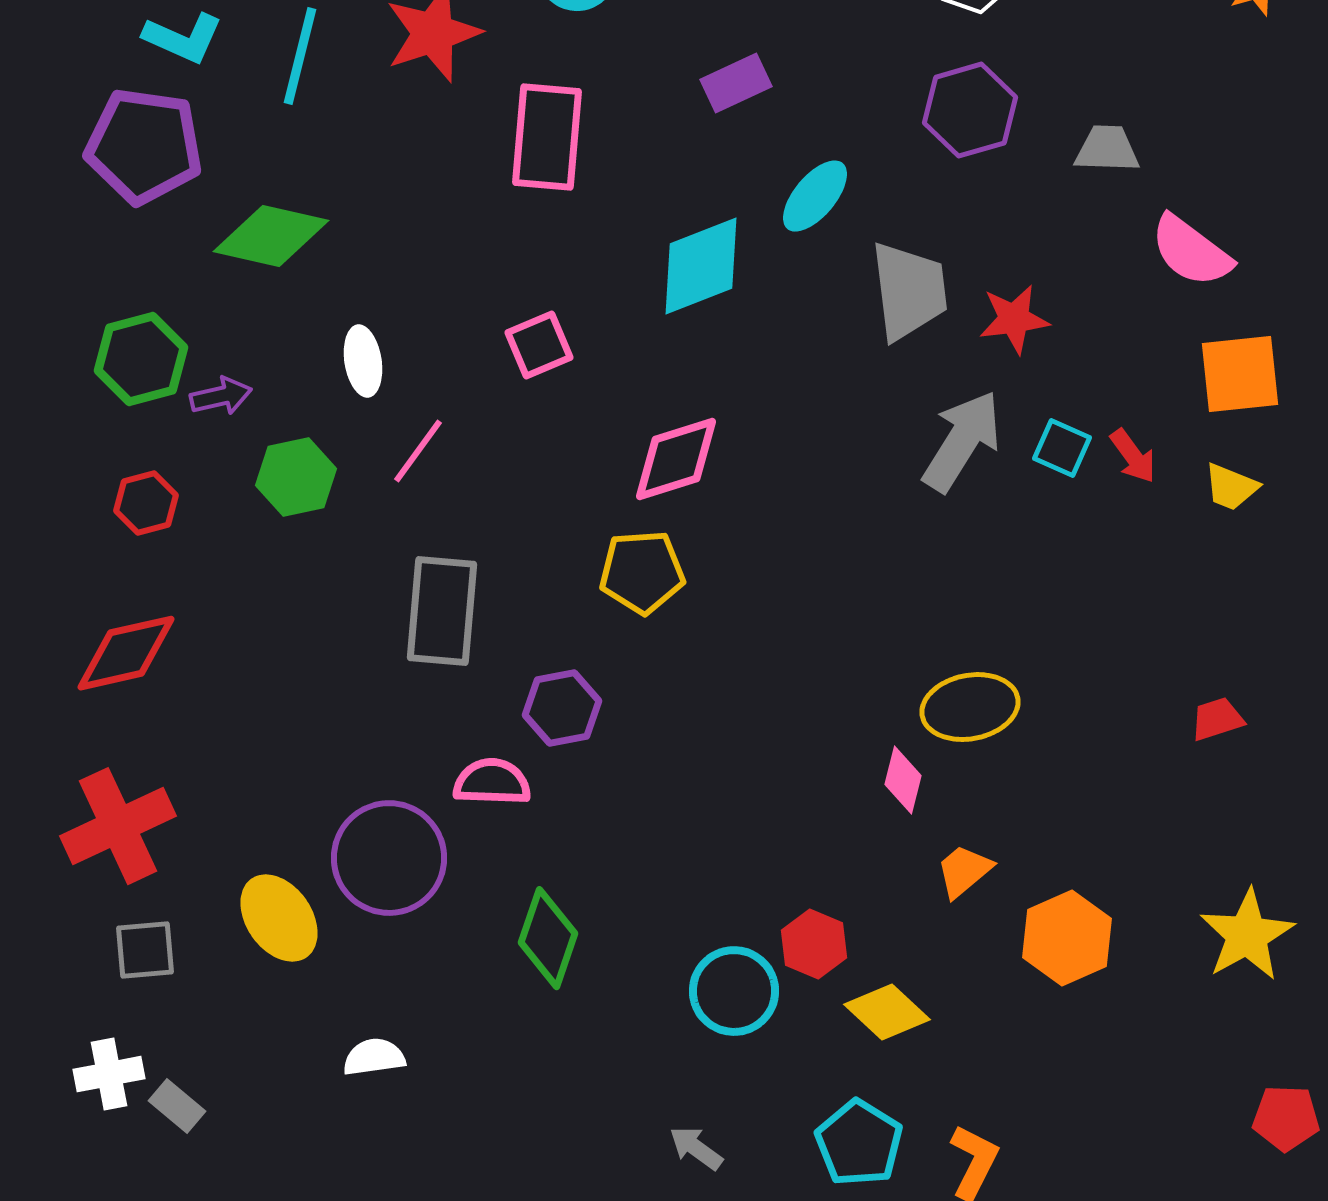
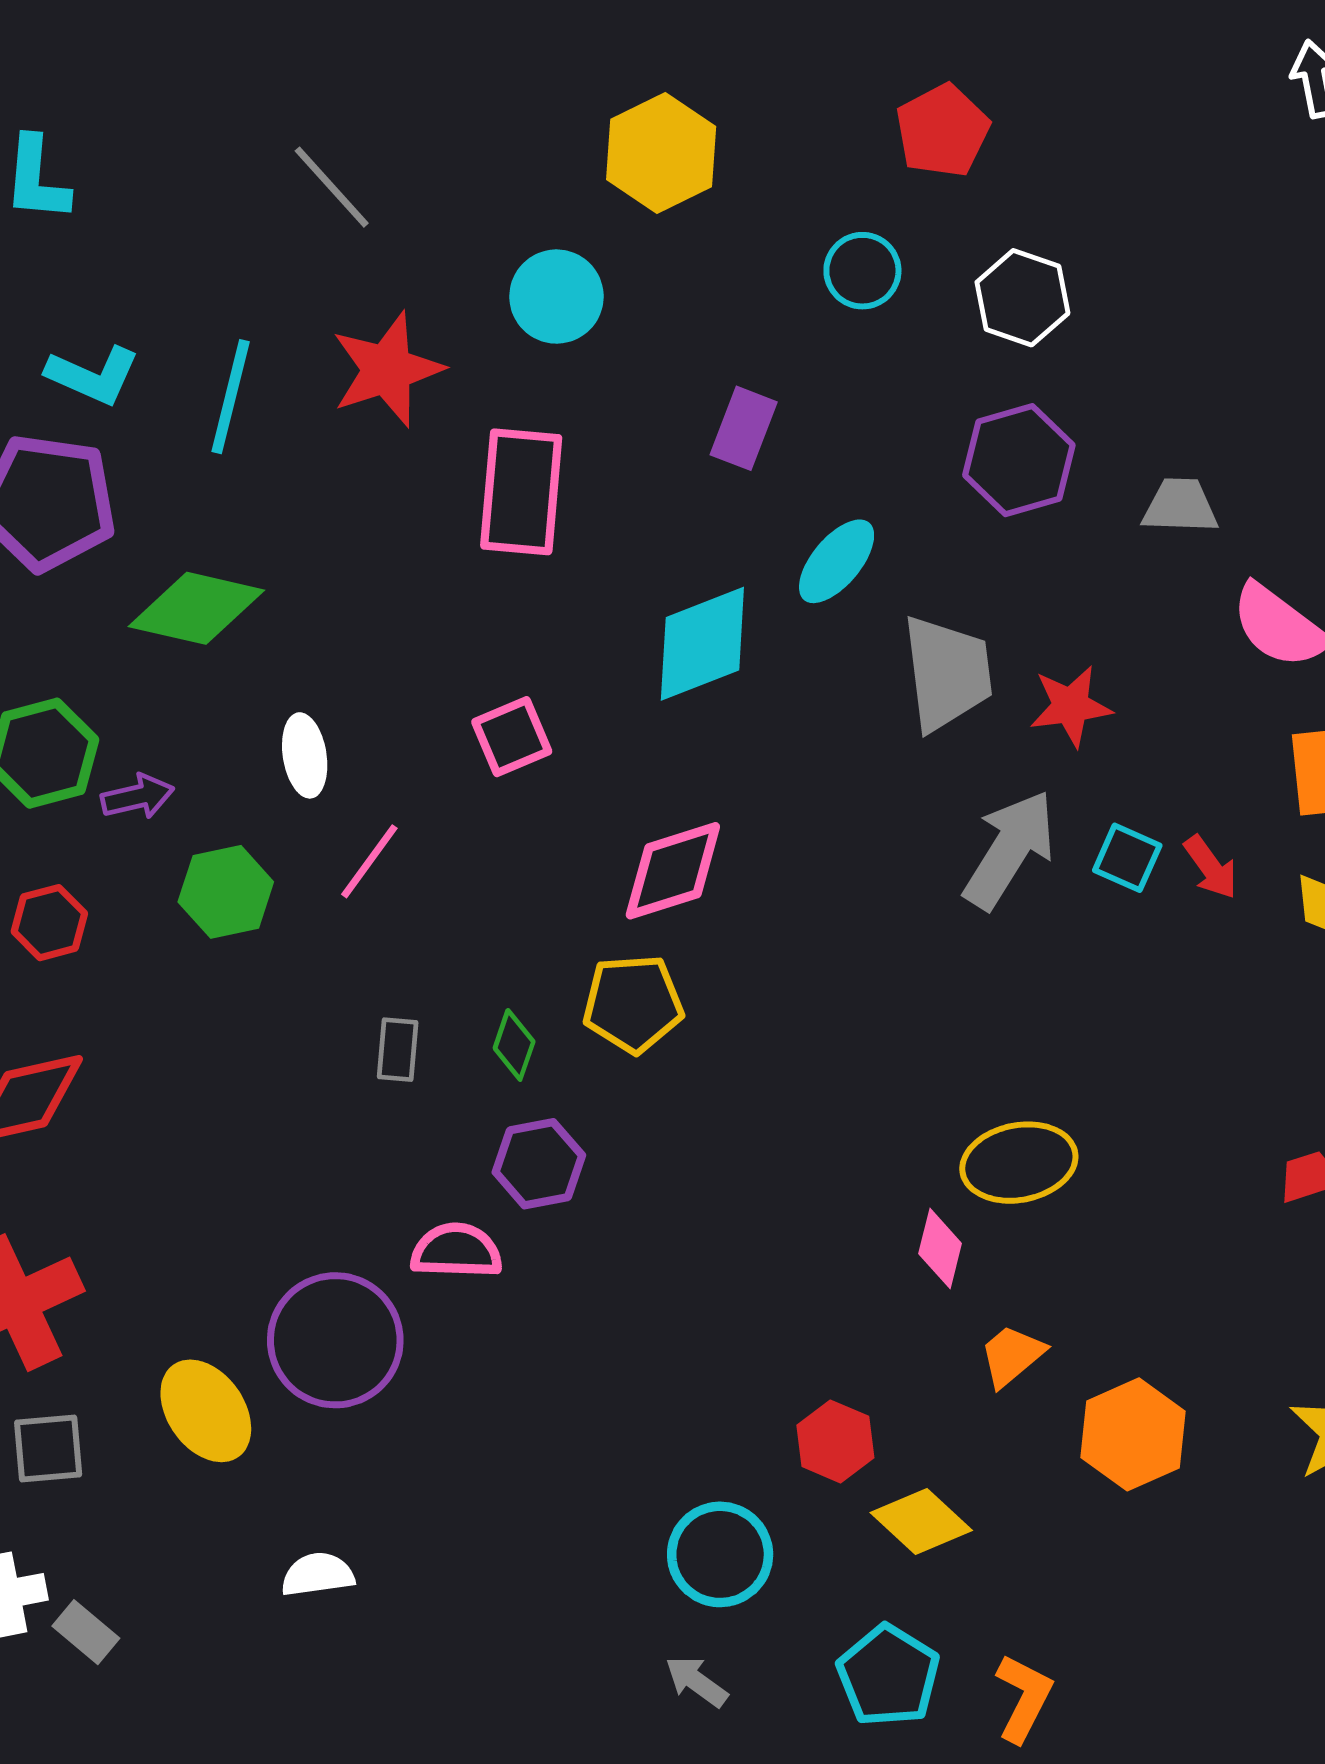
purple rectangle: (736, 83) -> (744, 428), turned -44
gray rectangle: (442, 611) -> (398, 1050), size x0.5
green diamond: (548, 938) -> (514, 1045), moved, size x0.6
cyan circle: (734, 991) -> (720, 1554), moved

